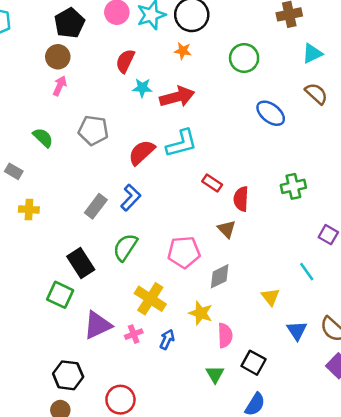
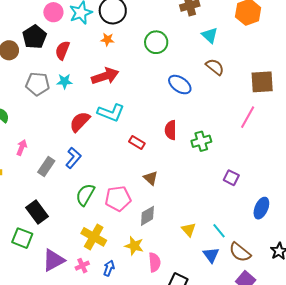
black pentagon: (69, 23) -> (34, 37), moved
cyan triangle: (312, 53) -> (210, 35), turned -48
pink arrow: (60, 86) -> (22, 147), moved
cyan star: (142, 88) -> (64, 81), moved
gray pentagon: (93, 130) -> (38, 84), moved
cyan L-shape: (182, 143) -> (111, 113), turned 40
red semicircle: (241, 199) -> (171, 130), moved
green semicircle: (125, 247) -> (85, 195), moved
cyan line: (307, 272) -> (219, 231), moved

